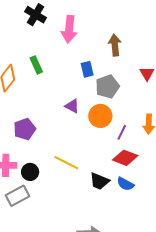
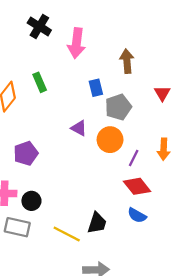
red diamond: (125, 158) -> (137, 186), turned 30
yellow line: (66, 163) -> (67, 234), moved
black trapezoid: (99, 181) -> (97, 223), moved, turned -95
gray rectangle: (18, 196) -> (17, 227), turned 40

